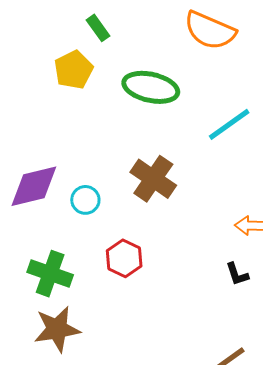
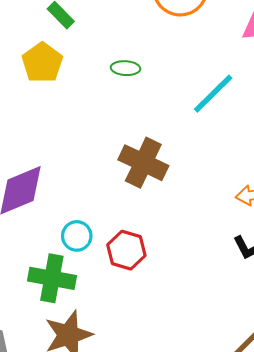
green ellipse: (151, 87) -> (126, 68), size x0.5
cyan circle: (85, 200) -> (77, 236), moved

